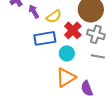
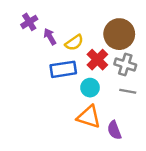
orange triangle: (66, 77) -> (89, 117), turned 50

